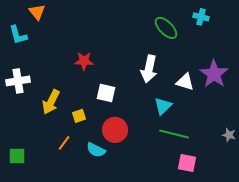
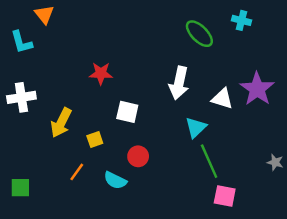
red circle: (115, 130) -> (138, 156), size x0.7
green line: (174, 134) -> (209, 161), turned 52

